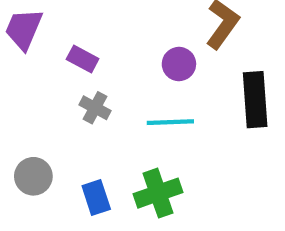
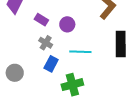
purple circle: (179, 64) -> (67, 24), moved
blue rectangle: (96, 198) -> (51, 64), moved, turned 42

